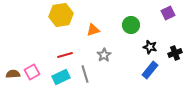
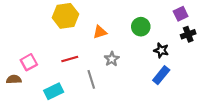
black cross: (175, 53) -> (188, 34), moved
pink square: (32, 72) -> (29, 62), moved
cyan rectangle: (61, 77) -> (54, 91), moved

